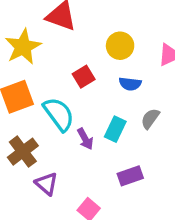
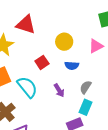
cyan rectangle: (115, 129) -> (85, 107), moved
purple arrow: (85, 139) -> (59, 90), moved

